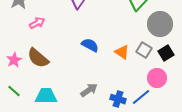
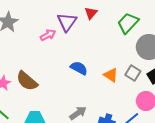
pink arrow: (37, 23) -> (48, 35), moved

